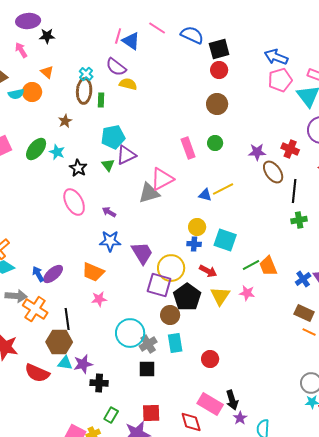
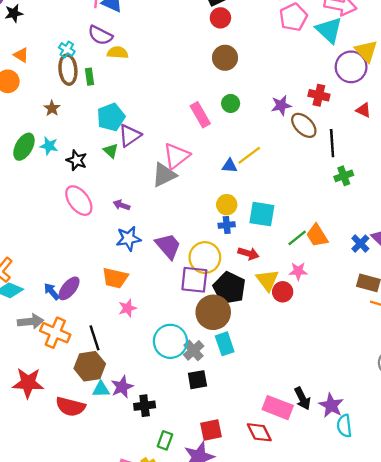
brown circle: (170, 315) -> (213, 312), size x1.5
red circle: (210, 359) -> (283, 292), moved
purple star: (240, 418) -> (331, 405), moved, size x1.5

